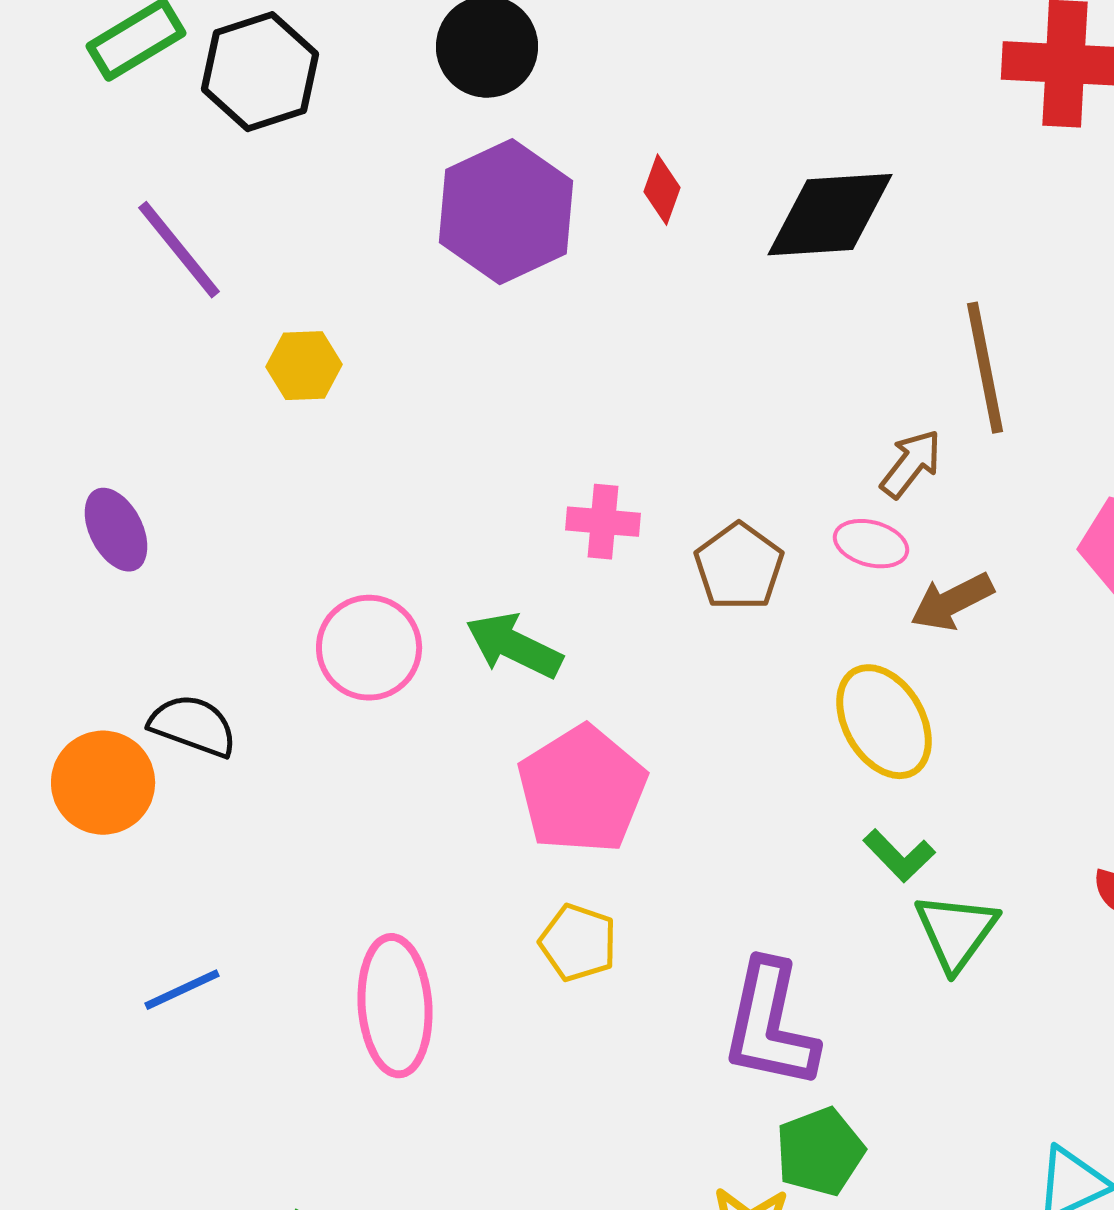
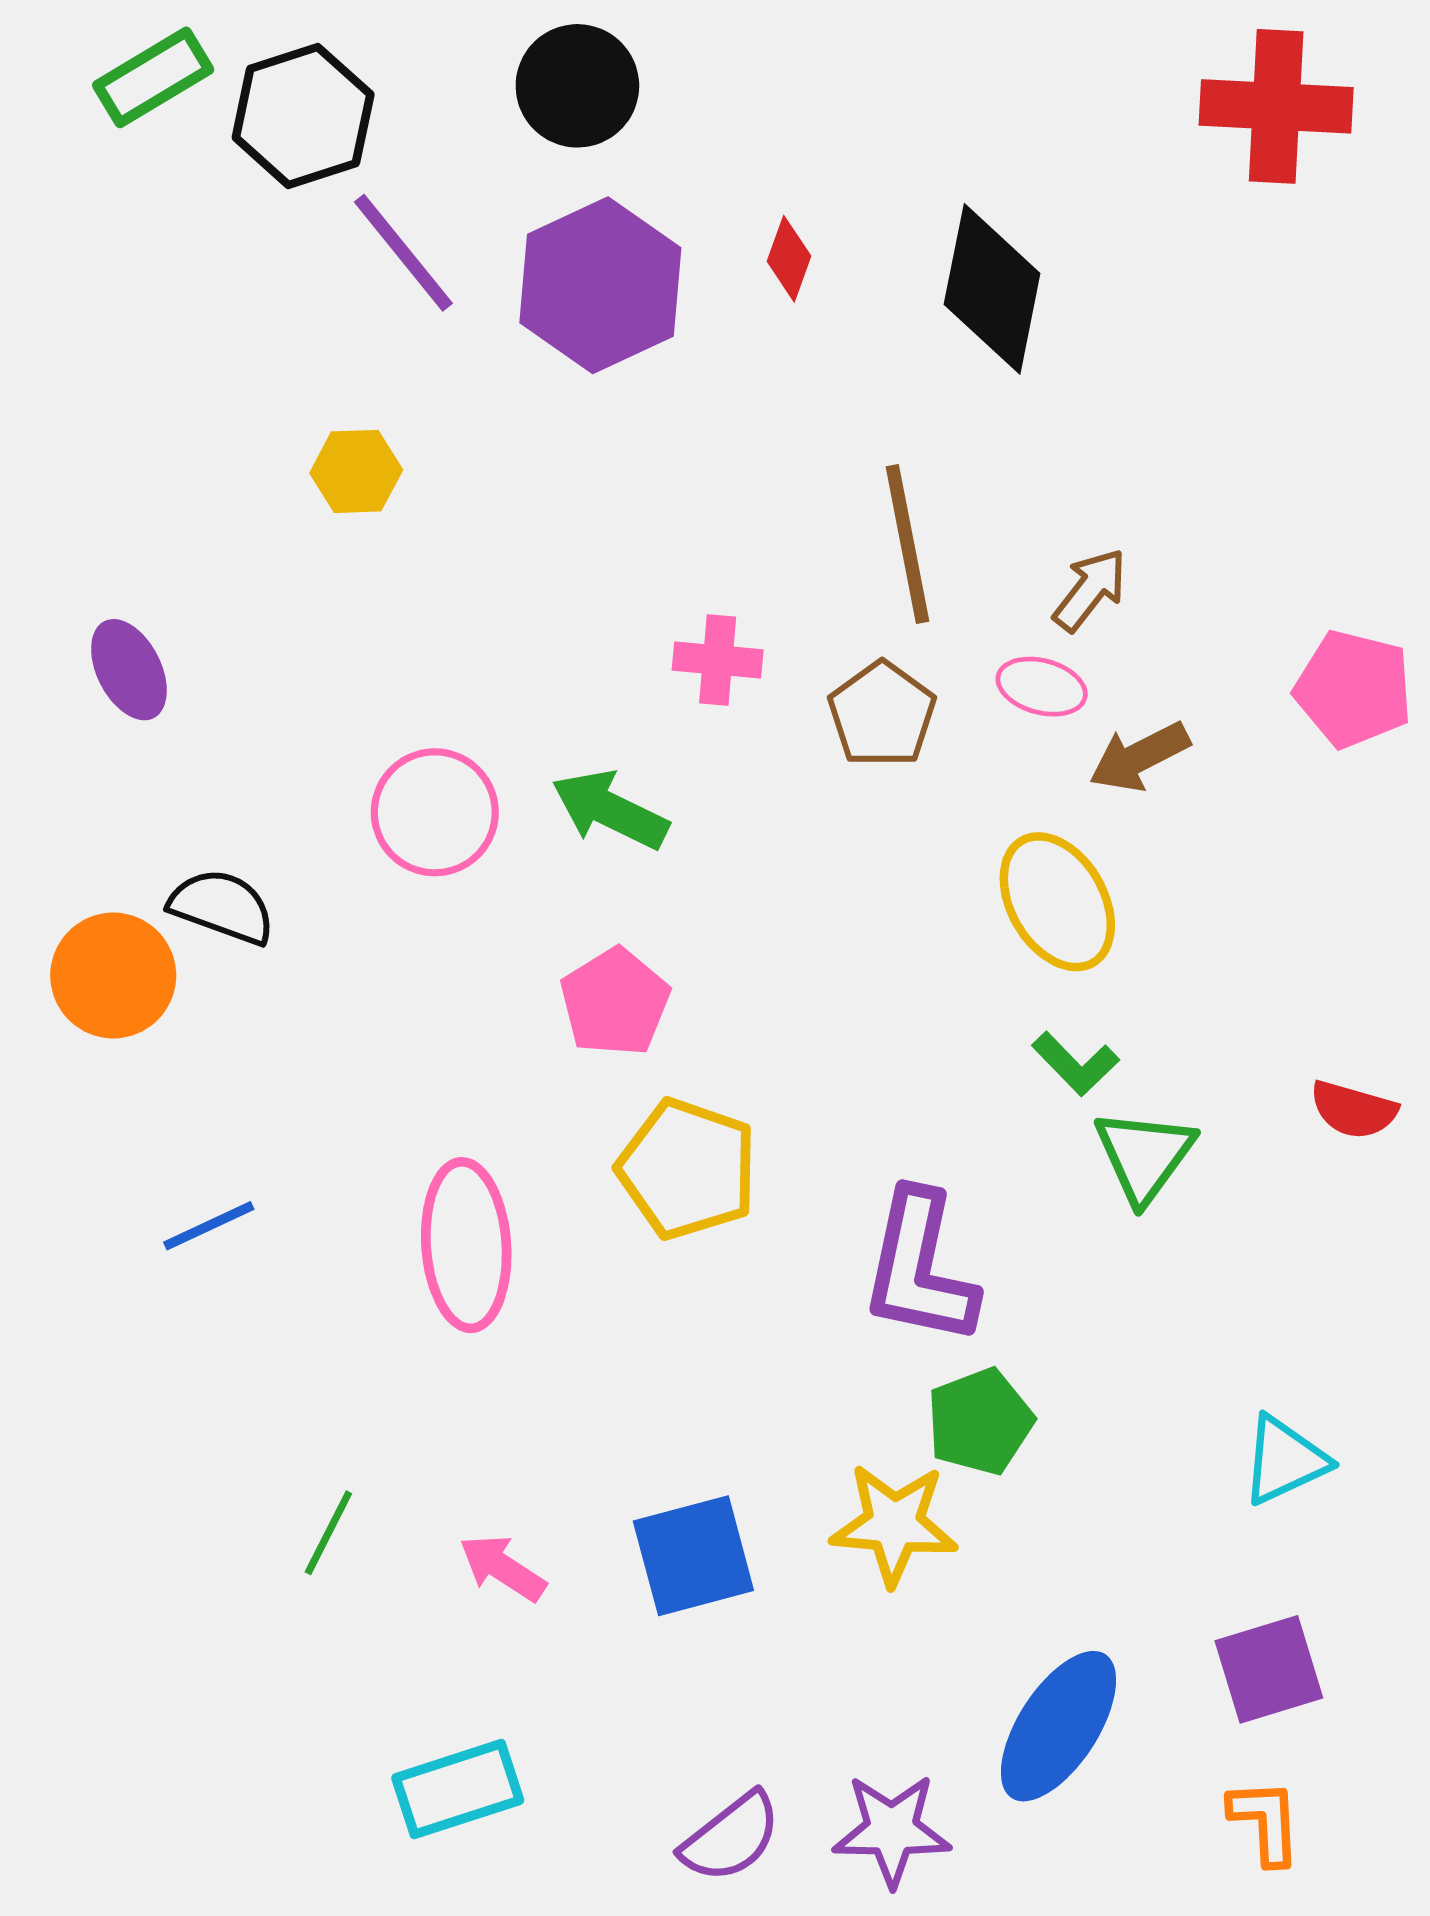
black diamond: (830, 215) -> (992, 289), turned -75
purple line: (179, 250) -> (403, 253), moved
brown line: (985, 368) -> (907, 544), moved
pink pentagon: (582, 790) -> (615, 1002), moved, size x0.7
yellow pentagon: (578, 943) -> (687, 1169), size x1.5

